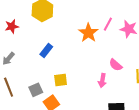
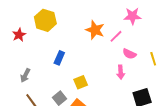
pink line: (108, 24) -> (116, 36), moved, turned 32
red star: (12, 26) -> (19, 35), moved

